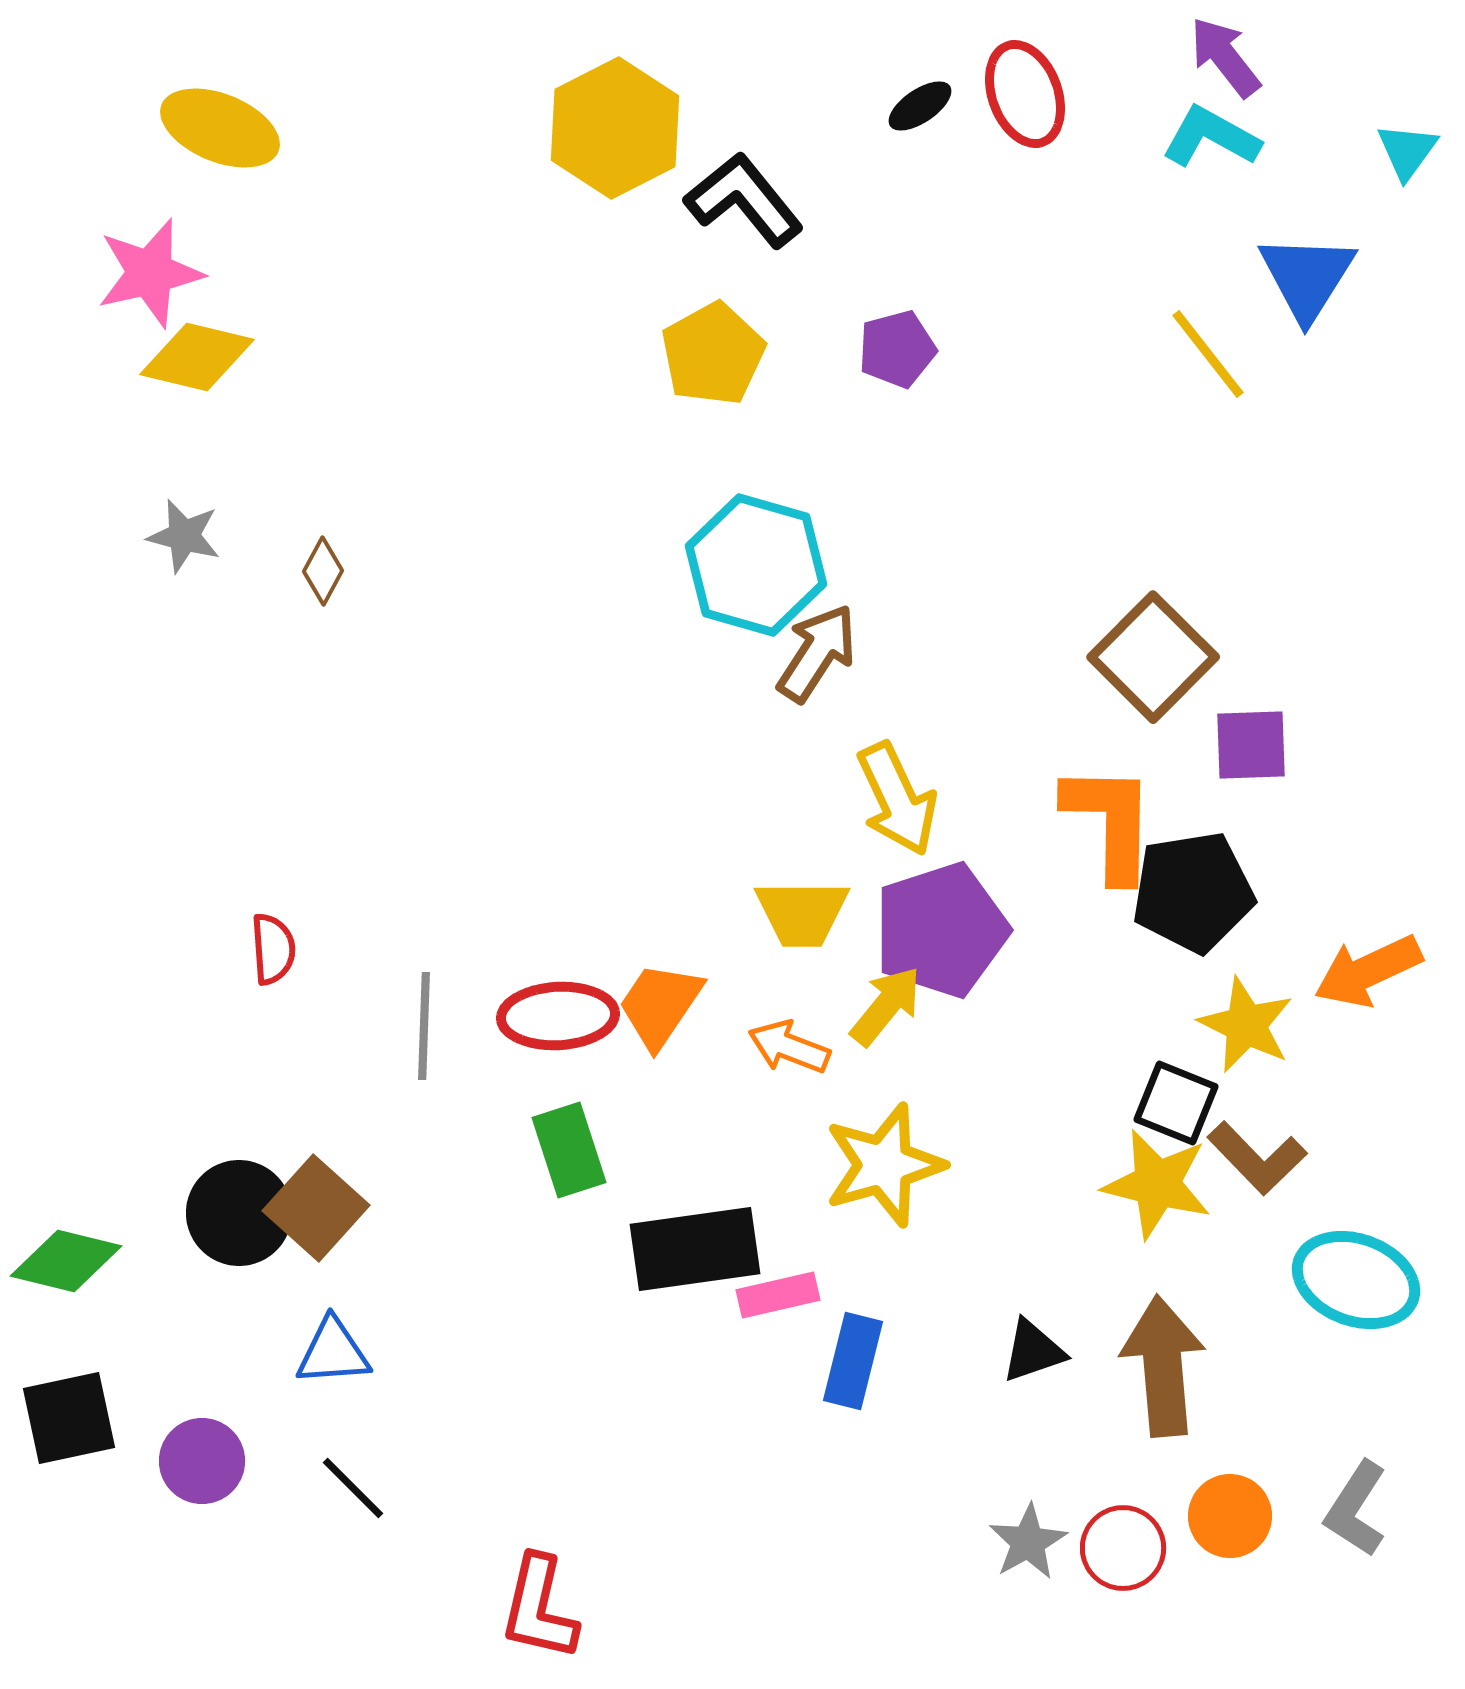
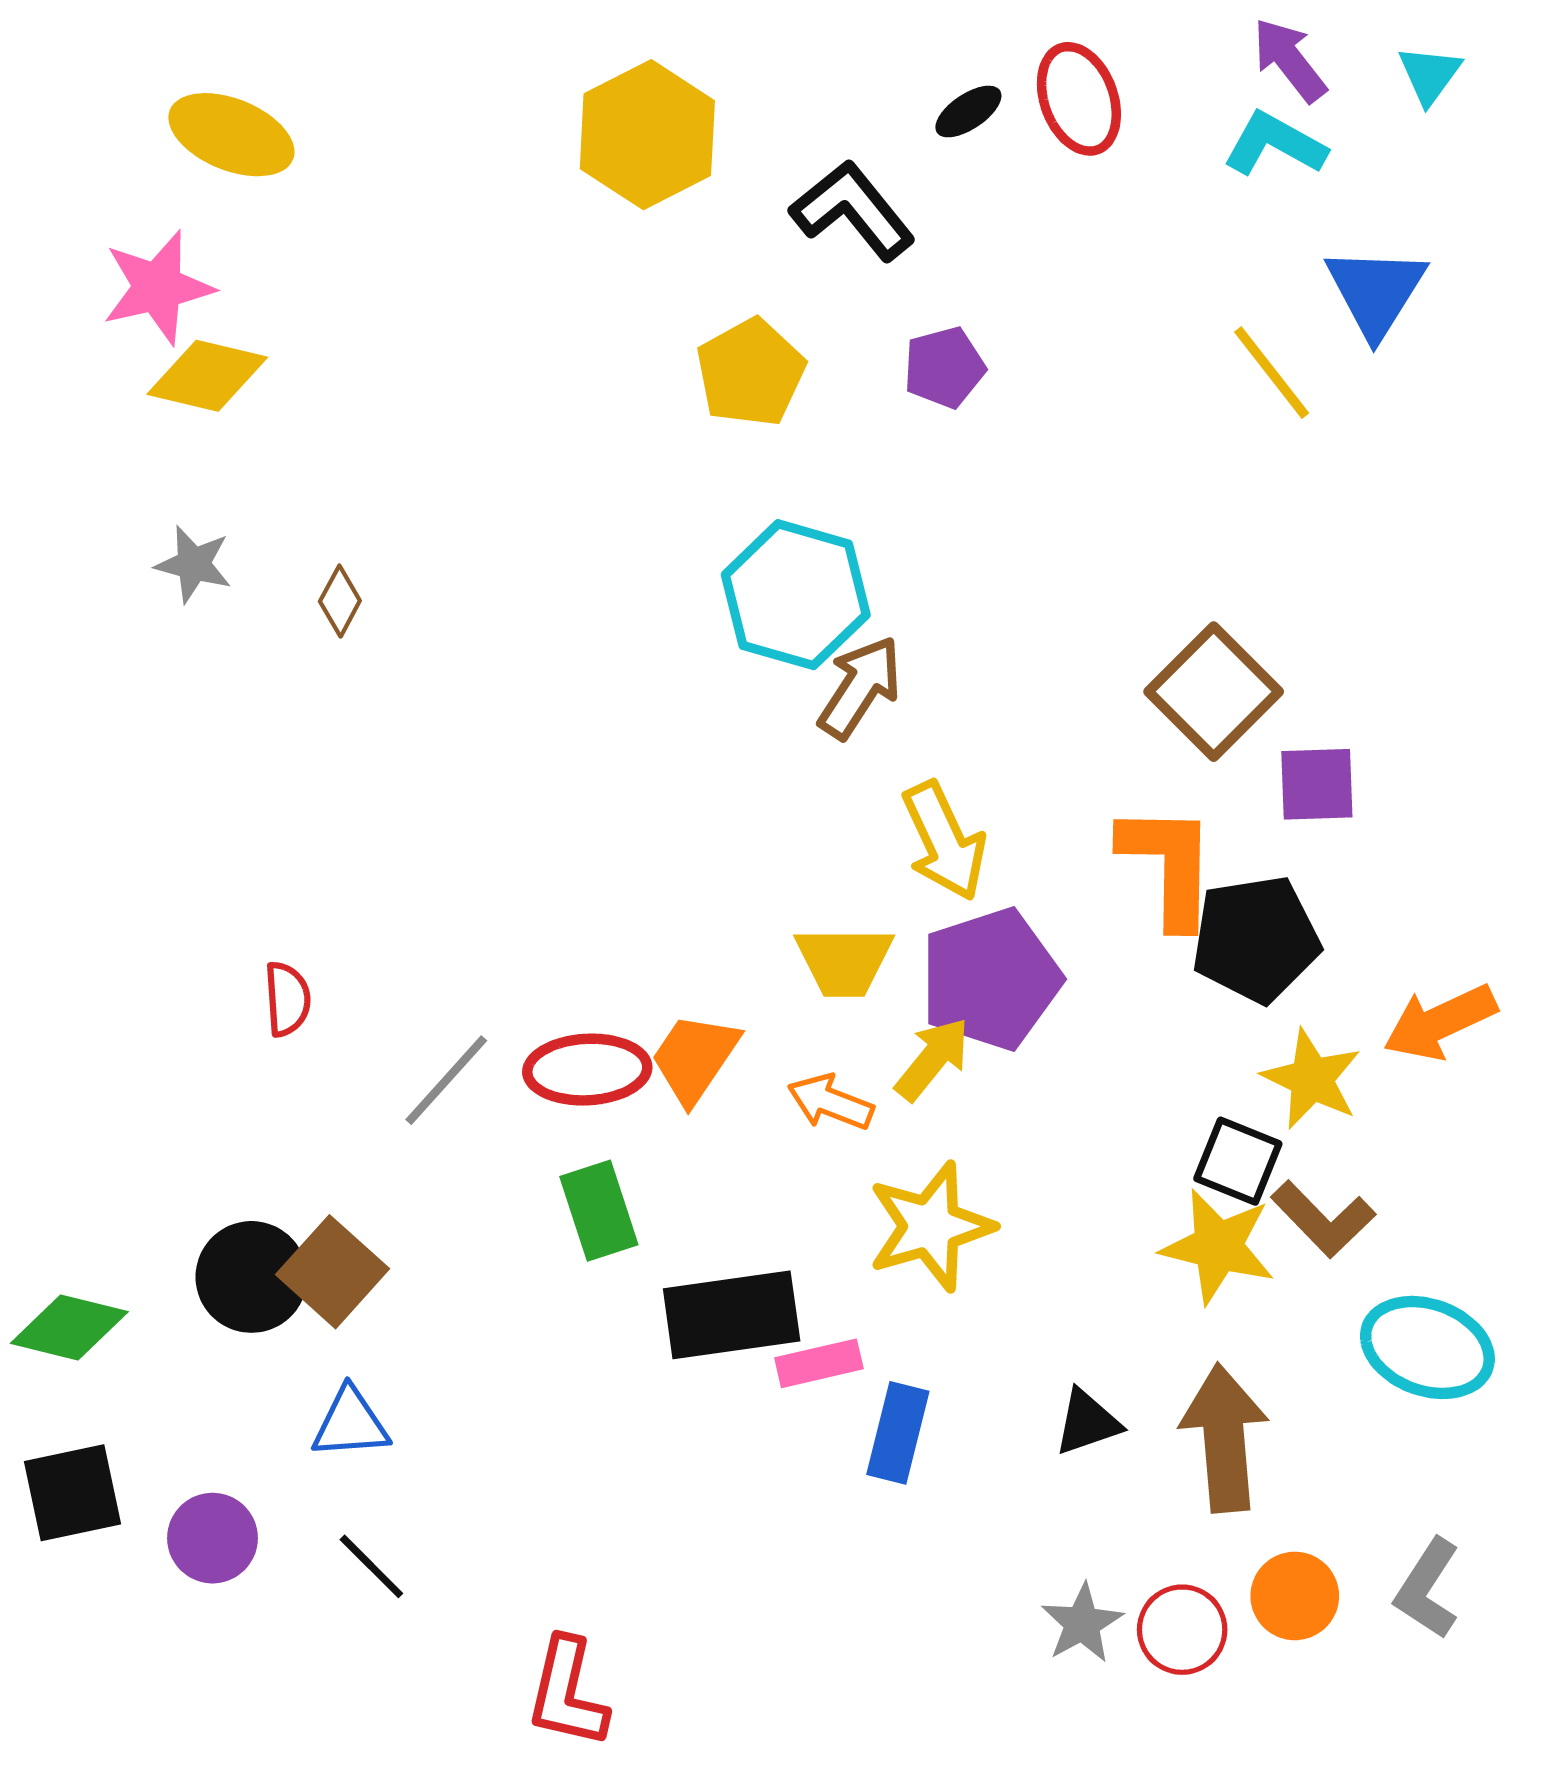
cyan triangle: (1407, 151) -> (1430, 75), moved
black L-shape: (744, 200) -> (853, 210), moved
gray line: (424, 1026) -> (446, 1080), turned 40

